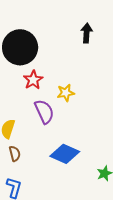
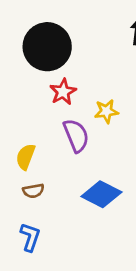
brown semicircle: (15, 154) -> (33, 191), turned 91

